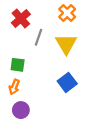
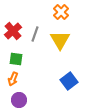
red cross: (21, 18) -> (13, 31), moved
blue square: (67, 82) -> (69, 81), moved

